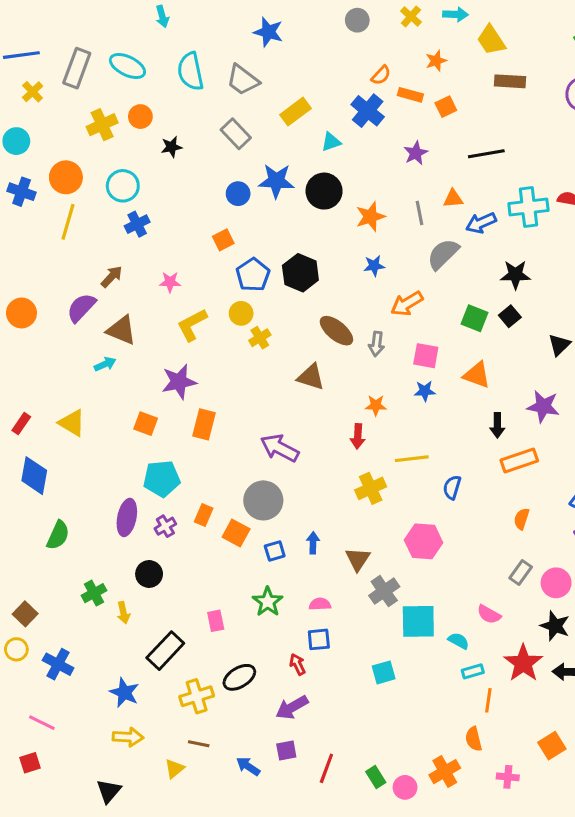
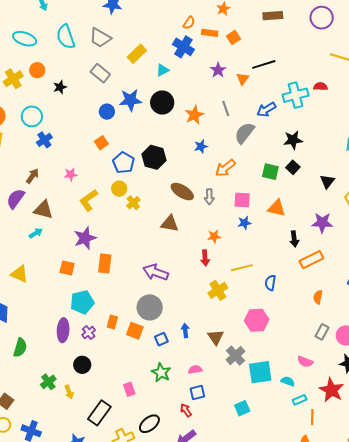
orange triangle: (453, 199) -> (243, 79), moved, turned -40

